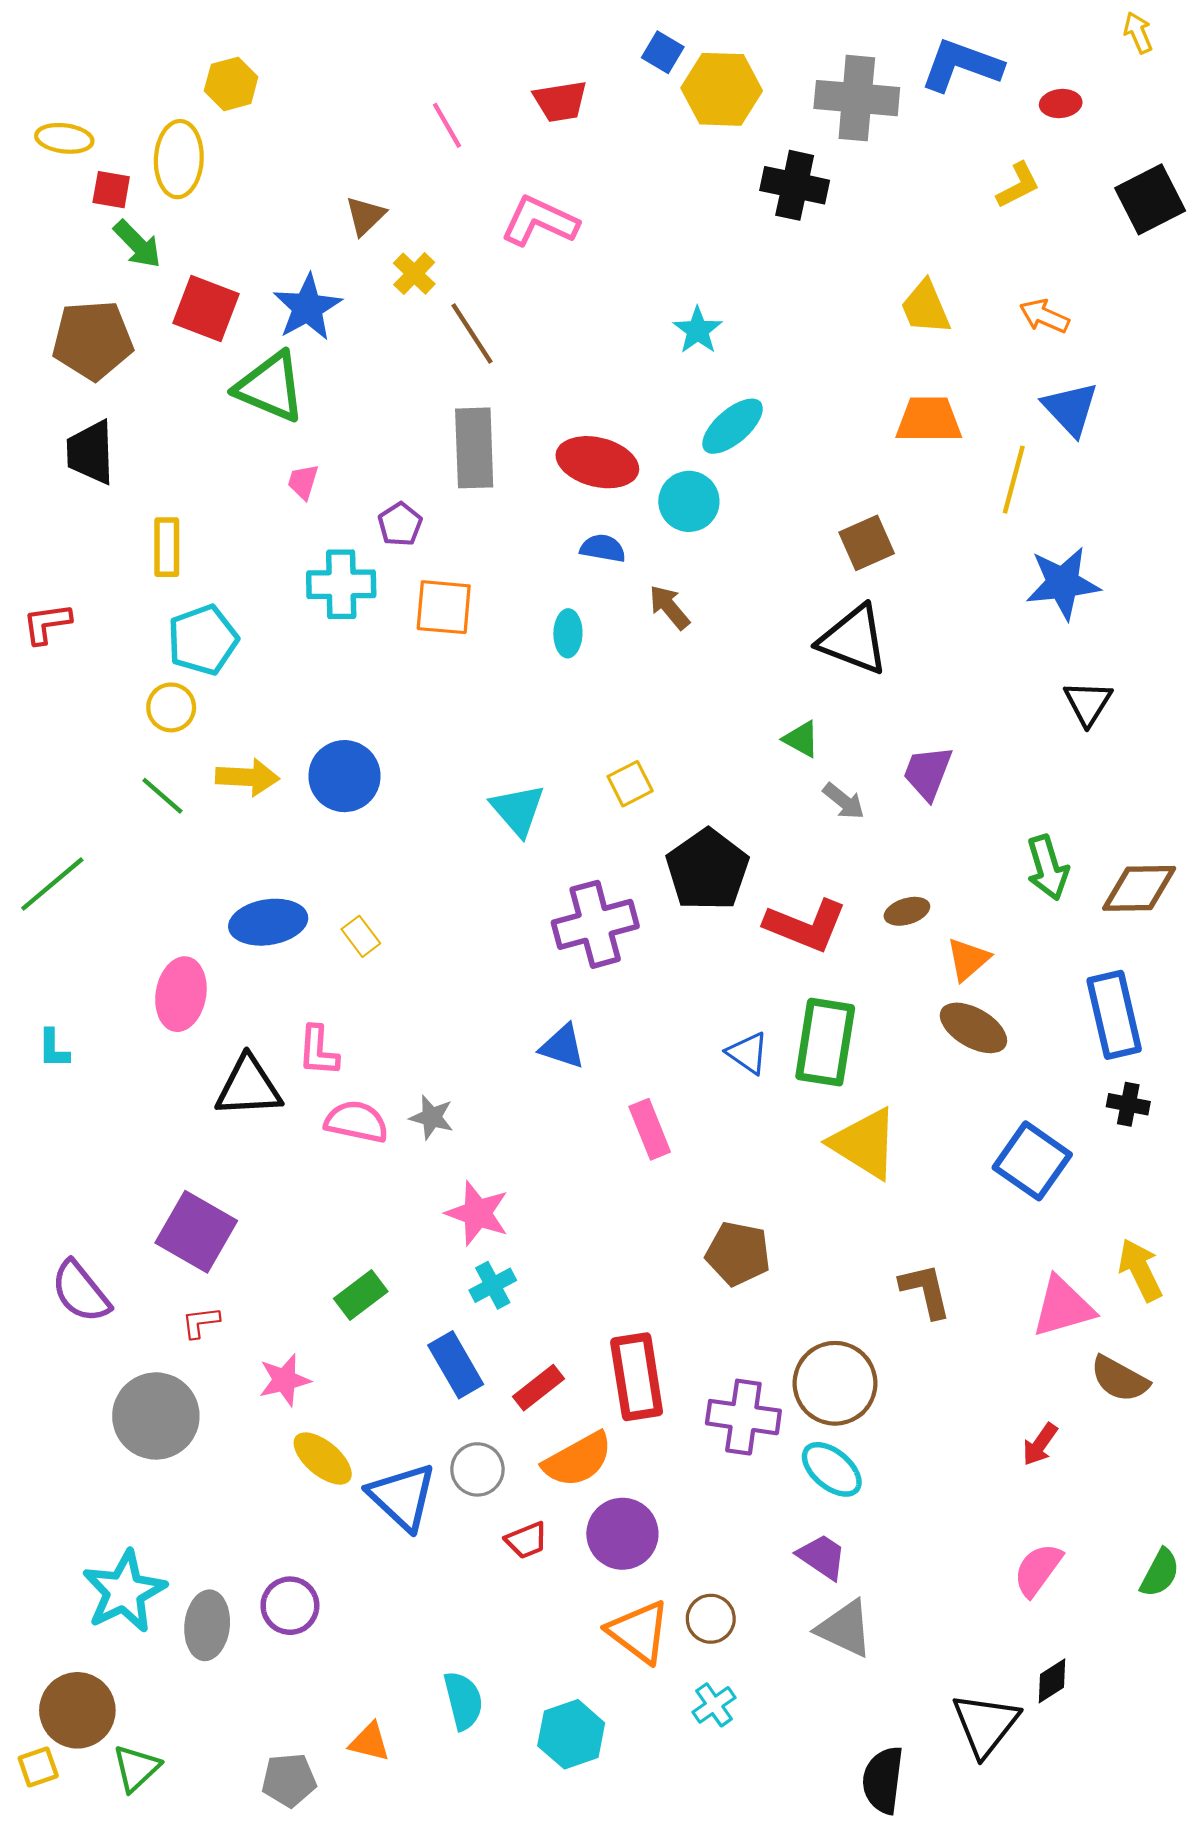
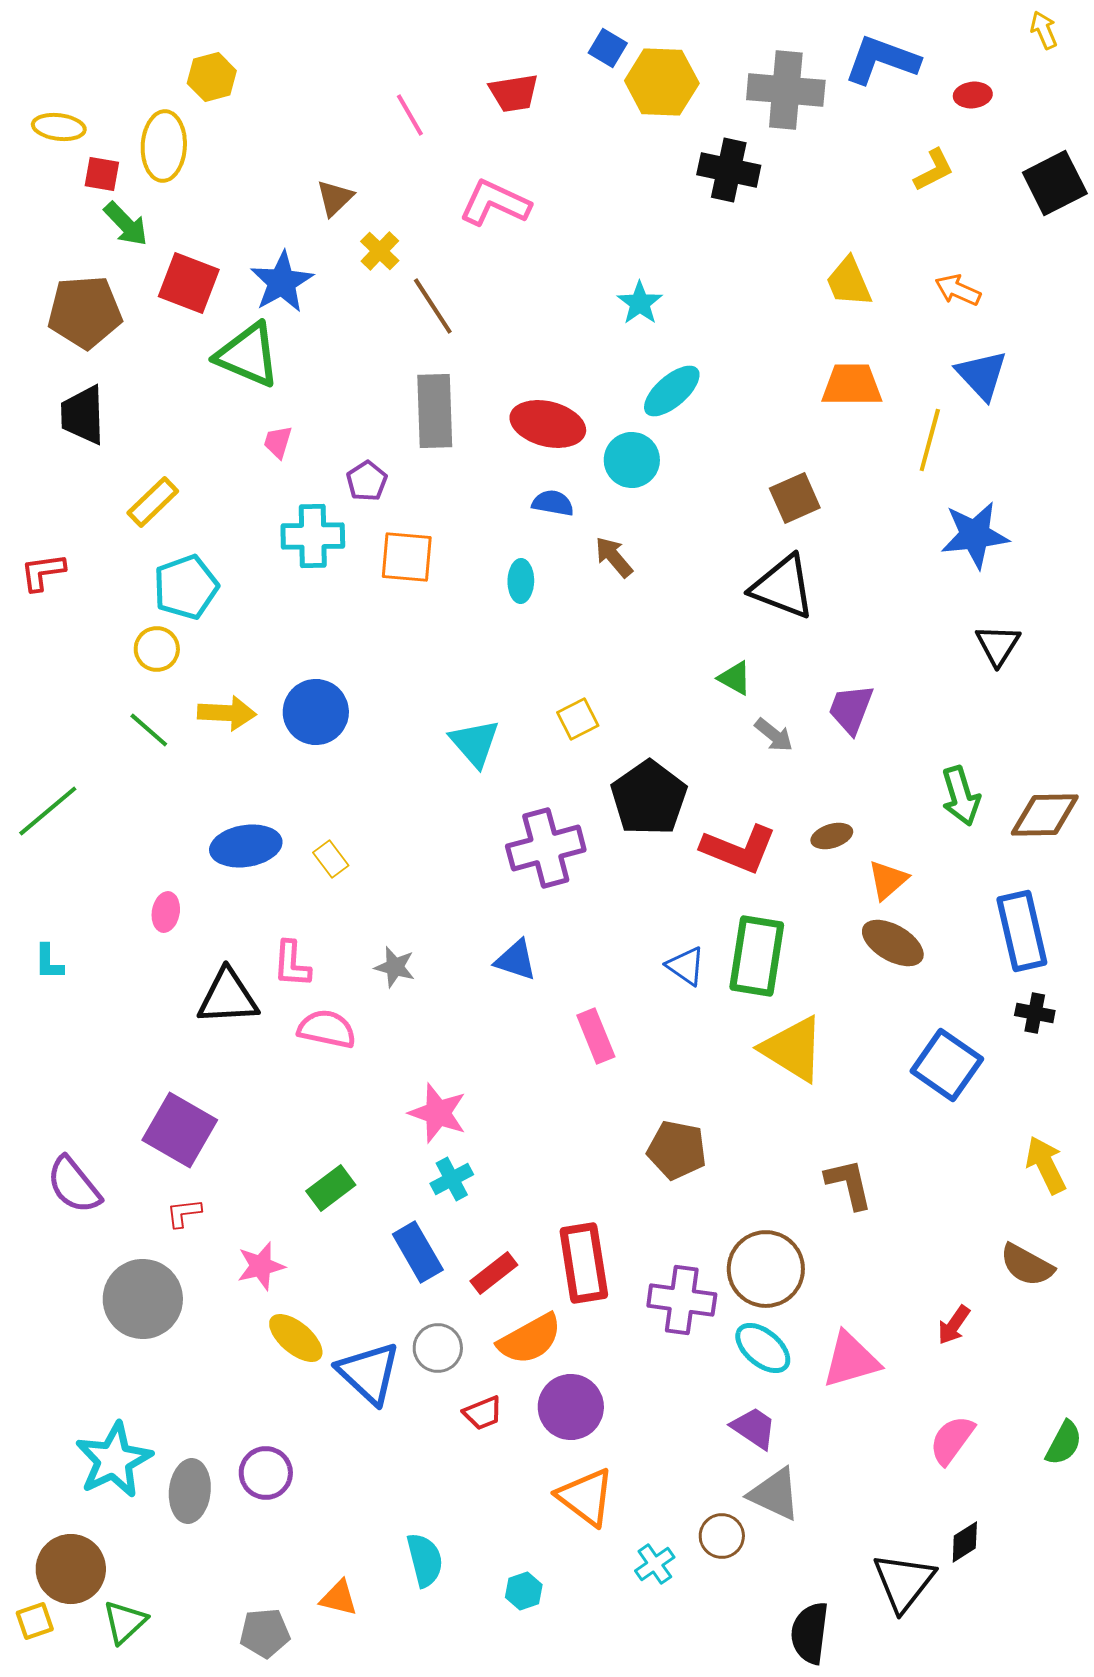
yellow rectangle: (167, 547) -> (153, 502), turned 46
pink ellipse: (181, 994) -> (166, 912), size x0.6
gray star: (432, 1117) -> (395, 967), moved
pink triangle: (1063, 1307) -> (851, 1360), moved
brown circle: (711, 1619) -> (722, 1536), moved
cyan hexagon: (571, 1734) -> (524, 1591), size x0.6

